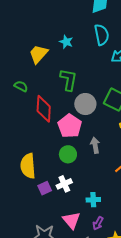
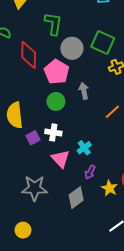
white cross: (64, 184) -> (53, 132), turned 35
cyan cross: (93, 200) -> (84, 148), turned -32
pink triangle: (71, 220) -> (61, 159), moved

